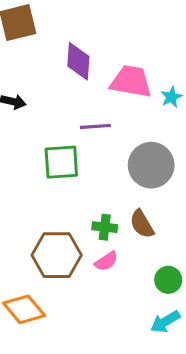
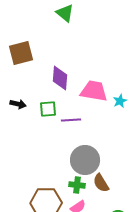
green square: (61, 162) -> (48, 109), moved, size x0.7
gray circle: (151, 165) -> (85, 160), moved

